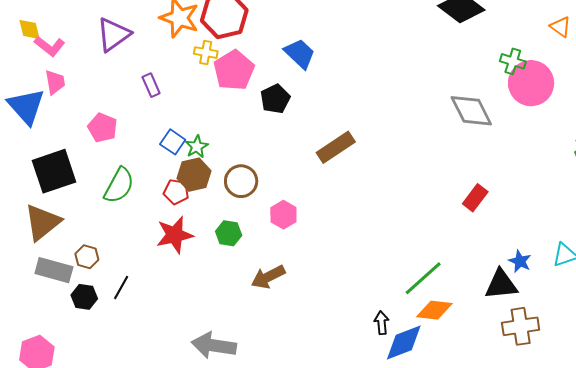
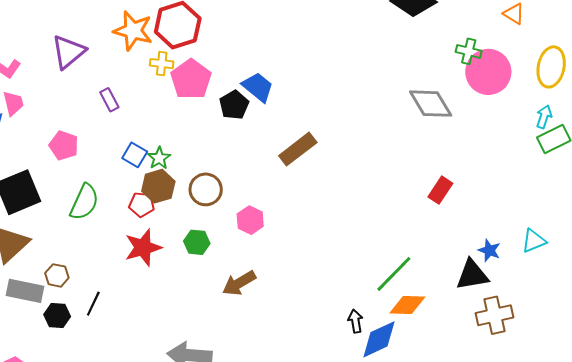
blue trapezoid: (300, 54) -> (258, 87), moved

